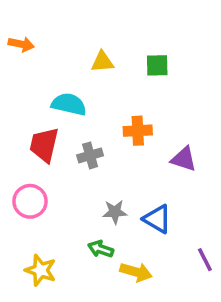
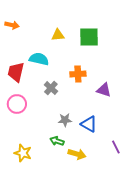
green square: (157, 65) -> (89, 37), size x1.5
red trapezoid: (44, 145) -> (16, 72), moved
gray cross: (90, 155) -> (51, 88), turned -32
pink circle: (30, 201) -> (17, 104), moved

